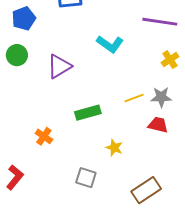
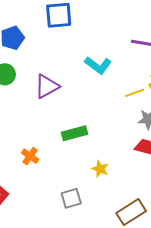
yellow line: (134, 98) -> (135, 93), moved
gray square: (86, 178) -> (71, 198), turned -35

